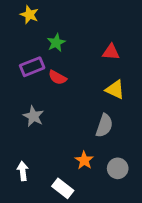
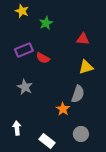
green star: (56, 43) -> (46, 23), moved
yellow triangle: (115, 89) -> (86, 67), turned -42
orange star: (84, 160) -> (63, 109), moved
gray circle: (118, 168) -> (81, 134), moved

